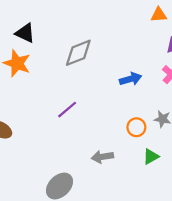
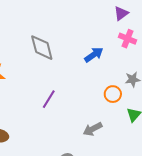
gray diamond: (78, 53) -> (42, 48), turned -64

